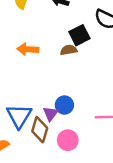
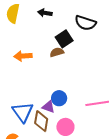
purple triangle: (51, 114) -> (48, 107), turned -40

